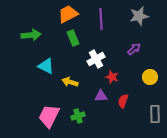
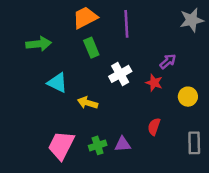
gray star: (139, 16) -> (192, 20), moved
red star: (112, 77) -> (154, 83), moved
purple triangle: (101, 96) -> (123, 144), moved

